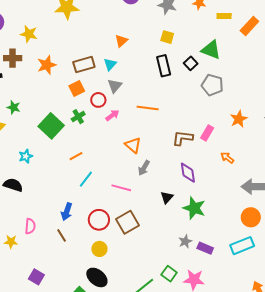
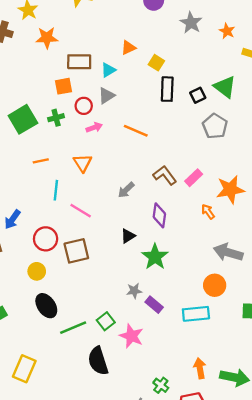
yellow square: (167, 37) -> (156, 63), moved
orange star: (47, 65) -> (47, 38), moved
orange star: (239, 119) -> (230, 190), moved, size x1.4
brown L-shape: (183, 138) -> (165, 175), turned 30
orange triangle: (133, 145) -> (83, 163), moved
gray arrow: (144, 168) -> (126, 190), moved
cyan line: (86, 179) -> (56, 190), moved, turned -48
black ellipse: (97, 277) -> (46, 306), moved

